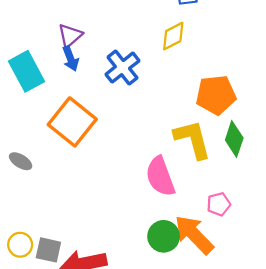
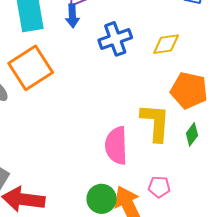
yellow diamond: (173, 36) -> (166, 44), moved
orange square: (72, 122) -> (31, 68), moved
green diamond: (234, 139) -> (192, 134), size x0.7

